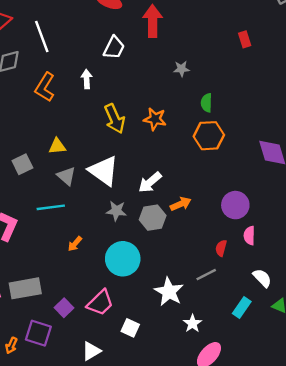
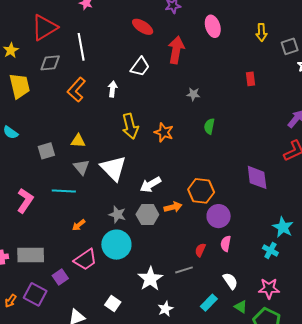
orange hexagon: (209, 136) -> (201, 191), moved
gray star: (116, 211) -> (117, 215), moved
pink trapezoid: (100, 303) -> (85, 260), moved

